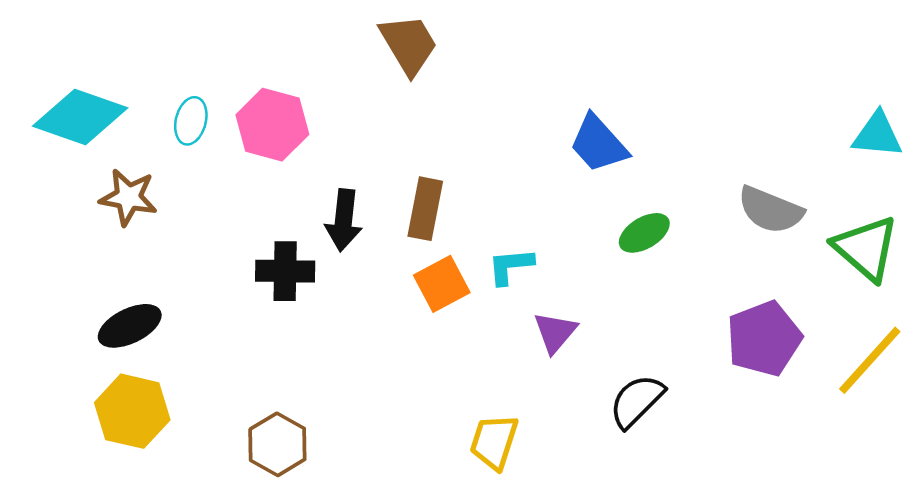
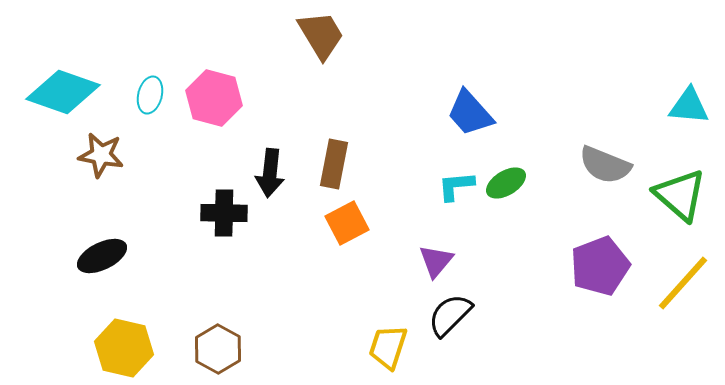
cyan L-shape: (511, 266) -> (456, 186), moved
black semicircle: (637, 401) -> (450, 315), moved
yellow hexagon: (132, 411) -> (124, 348), moved

